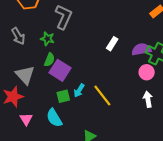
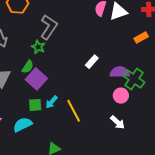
green star: (47, 39) -> (38, 47), moved
white arrow: (148, 99) -> (118, 122), turned 133
cyan semicircle: (54, 118) -> (23, 125), turned 84

